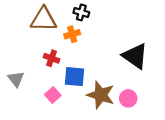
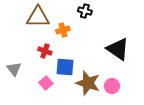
black cross: (81, 12) -> (85, 11), moved

